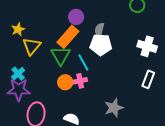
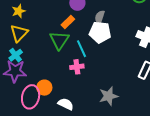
orange rectangle: (68, 37) -> (68, 22), size x0.6
yellow triangle: (32, 46) -> (19, 33), moved
orange circle: (65, 82) -> (44, 88), moved

